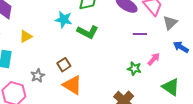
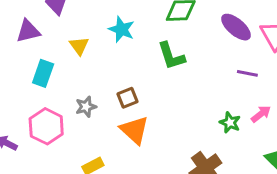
cyan star: (64, 20) -> (122, 29), moved
green L-shape: (88, 32) -> (171, 56), turned 35
yellow triangle: (26, 36) -> (79, 46), turned -48

